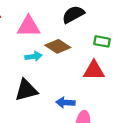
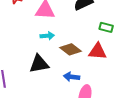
brown diamond: (58, 46) -> (71, 49), moved

